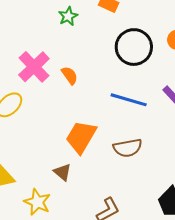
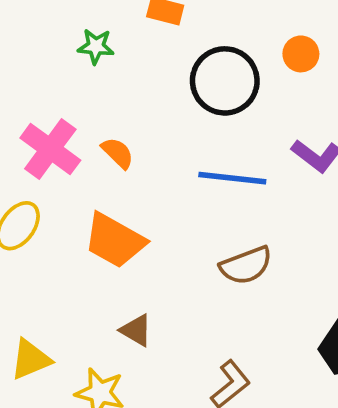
green star: (68, 16) -> (96, 46), turned -30
orange trapezoid: (81, 137) -> (115, 240), moved, turned -81

